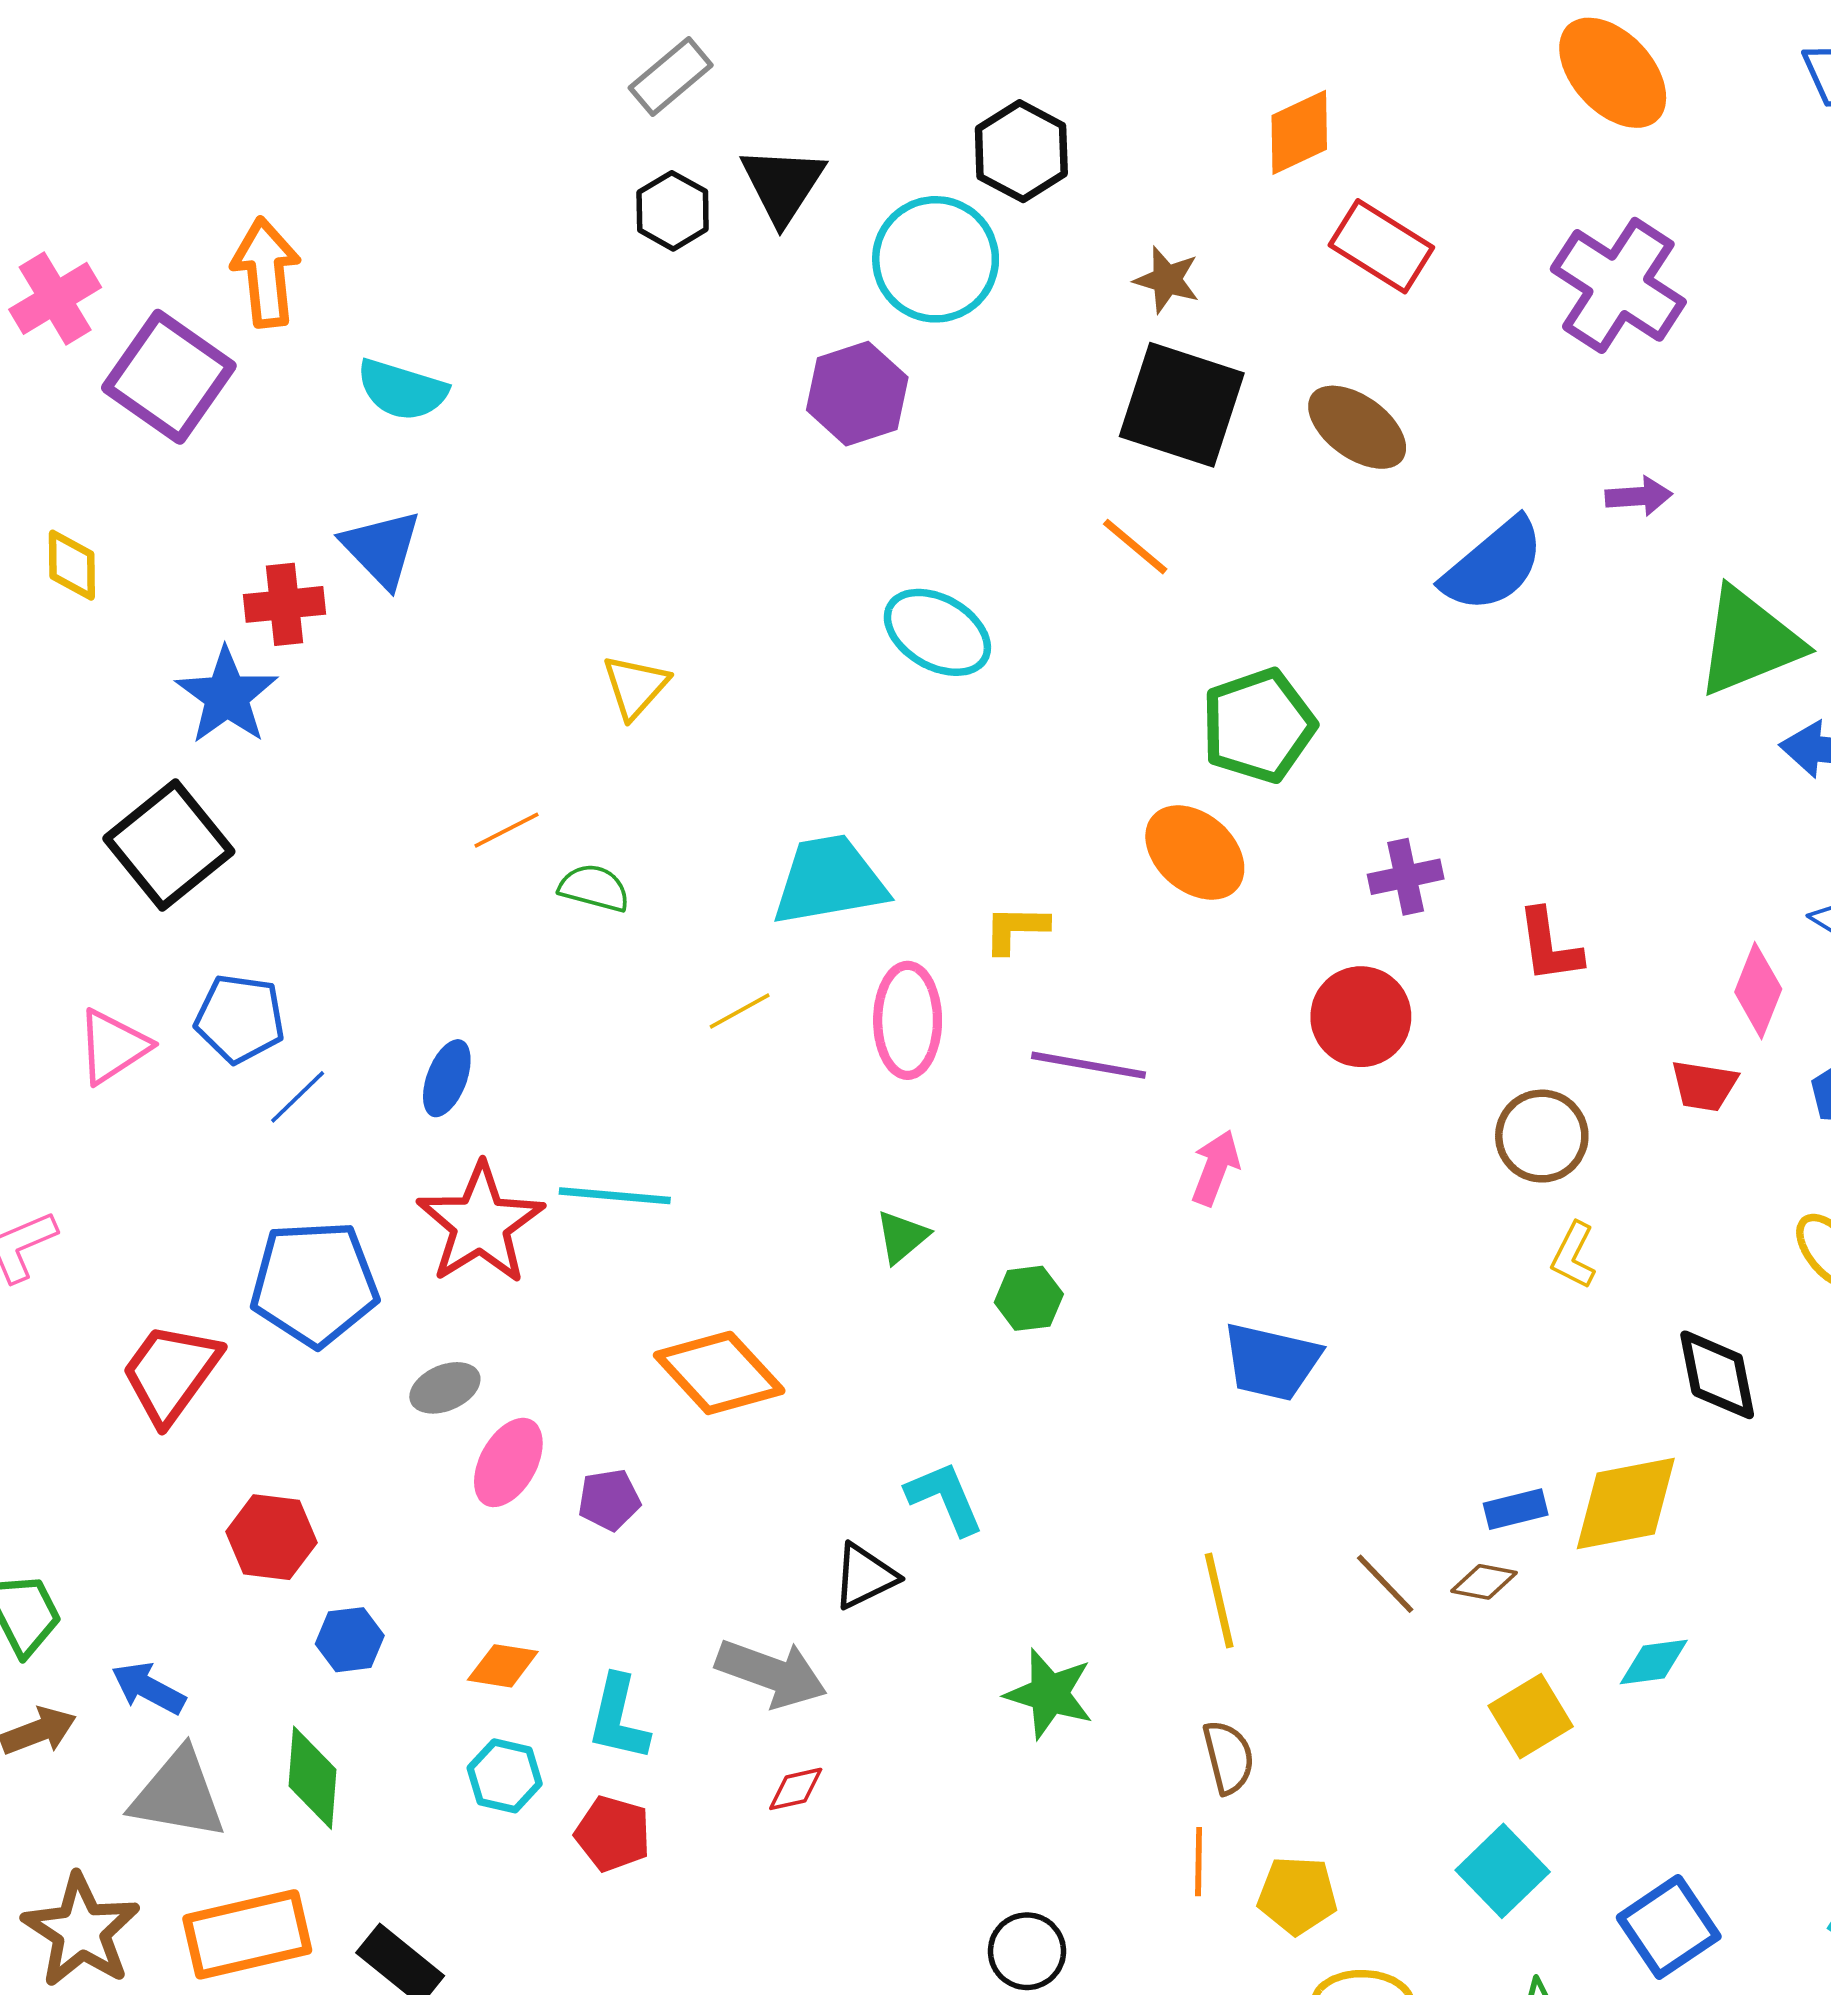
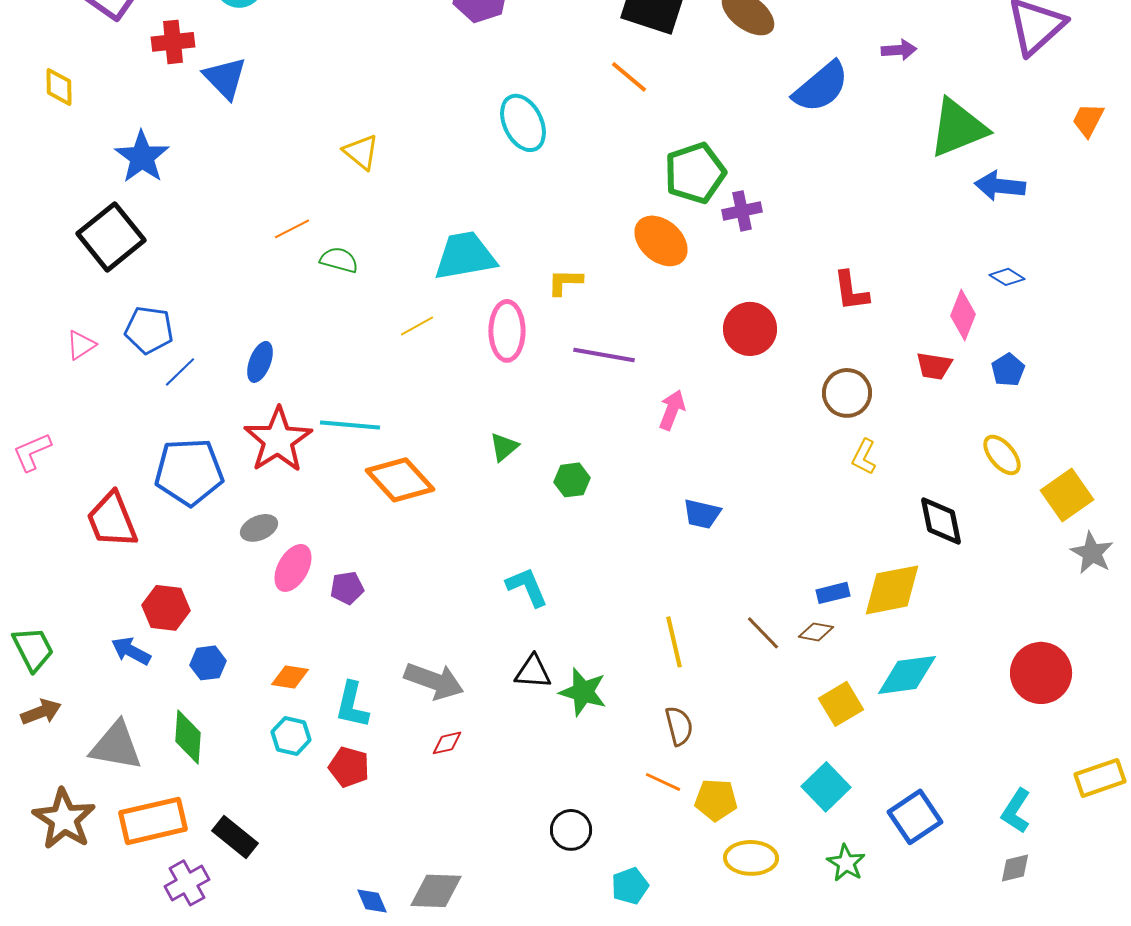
red cross: (285, 604) -> (173, 42), moved
cyan ellipse: (937, 632) -> (523, 123), turned 34
yellow triangle: (635, 686) -> (361, 152), turned -33
purple cross: (1406, 877) -> (742, 211), moved
pink triangle: (113, 1046) -> (81, 345), size x0.7
blue trapezoid: (1271, 1362) -> (702, 514), size x0.7
red trapezoid: (171, 1373) -> (112, 520), turned -58
orange diamond: (719, 1373) -> (400, 480), moved
black triangle: (865, 1576) -> (533, 672), moved, turned 30
cyan diamond: (1654, 1662) -> (907, 675), size x1.6
blue arrow: (148, 1688) -> (131, 651), moved
orange line: (1199, 1862) -> (663, 782), turned -66

